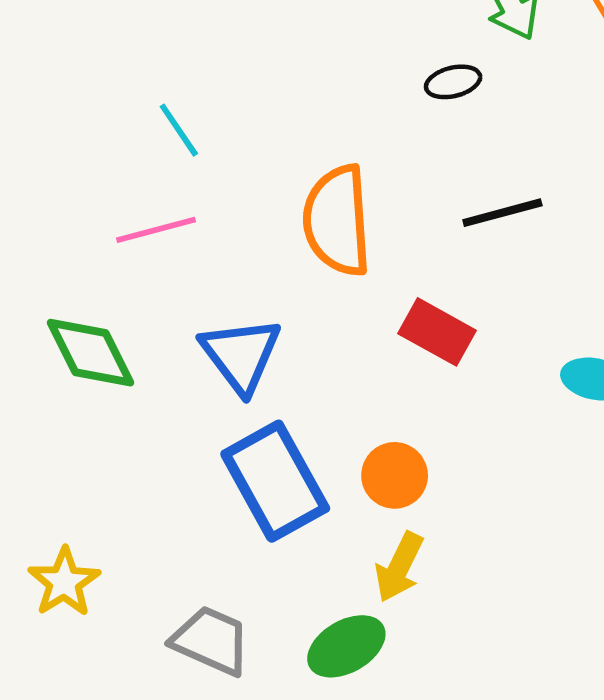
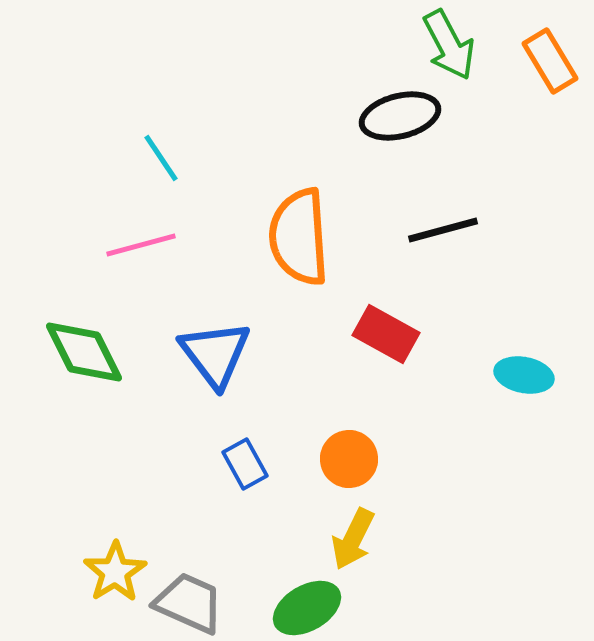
black ellipse: (453, 82) -> (400, 116), size x1.6
blue rectangle: (275, 481) -> (245, 464), size x0.5
yellow star: (64, 582) -> (115, 572), moved

